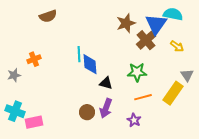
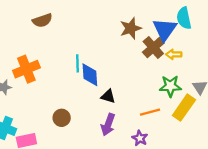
cyan semicircle: (173, 14) -> (184, 18), turned -114
yellow arrow: (177, 46) -> (174, 54), moved, turned 144
orange cross: (34, 59) -> (26, 69), size x1.6
green star: (137, 72) -> (170, 86), moved
brown circle: (87, 112) -> (62, 118), moved

